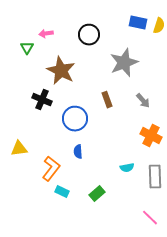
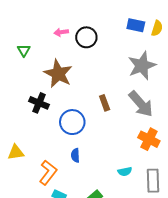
pink arrow: (46, 34) -> (61, 32), moved
gray star: (124, 63) -> (142, 66), moved
gray arrow: (143, 101) -> (141, 104), size x1.8

